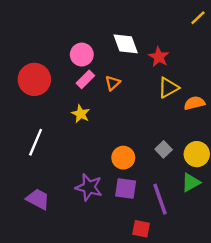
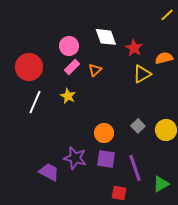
orange semicircle: (194, 103) -> (164, 58), moved
white line: (36, 142) -> (35, 102), moved
green triangle: (191, 183) -> (161, 184), moved
purple trapezoid: (38, 199) -> (49, 172), moved

